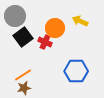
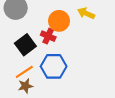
black square: (23, 37) -> (25, 45), moved
blue hexagon: (76, 71) -> (54, 66), moved

